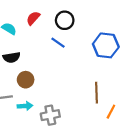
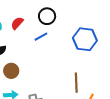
red semicircle: (33, 18) -> (17, 23), moved
blue line: (58, 43) -> (41, 37), turned -64

